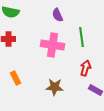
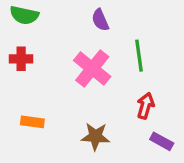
pink cross: (52, 45) -> (92, 68), turned 30
orange rectangle: (15, 78) -> (32, 122), turned -56

